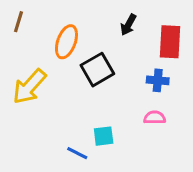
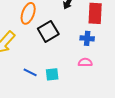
blue line: (77, 153) -> (30, 72), moved

